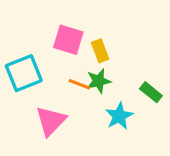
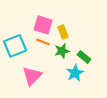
orange line: (79, 84) -> (43, 42), moved
green rectangle: (151, 92) -> (84, 57), moved

